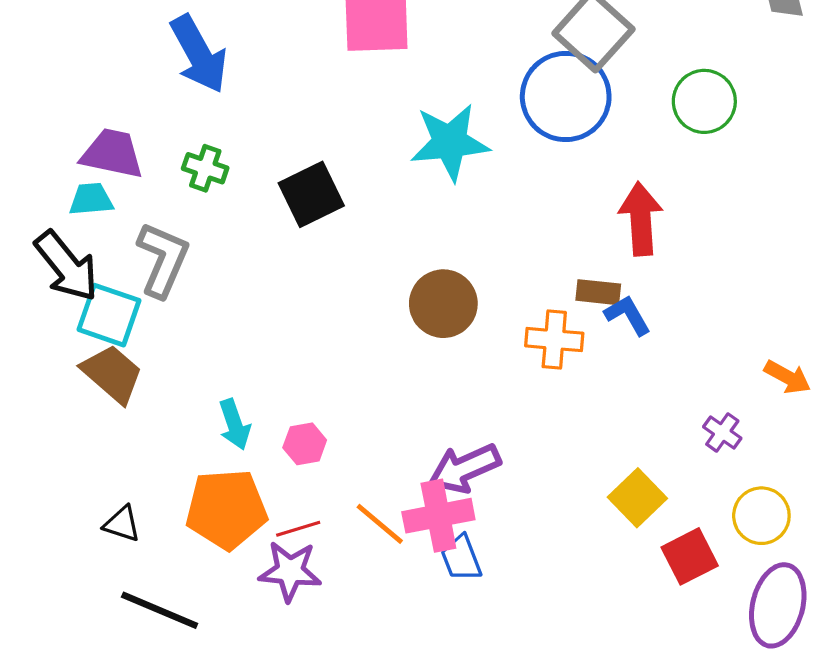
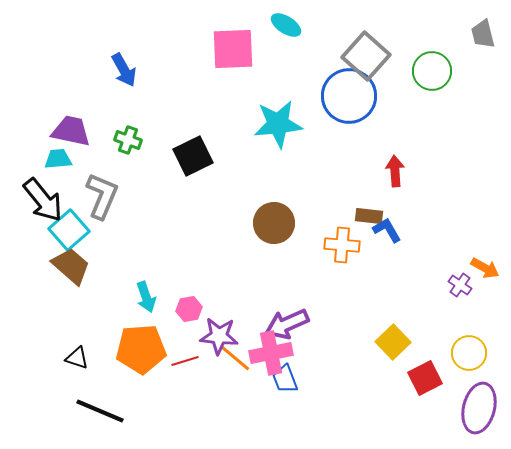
blue arrow: (199, 54) -> (124, 70), size x0.7
green circle: (704, 101) -> (432, 71), moved
red arrow: (641, 219) -> (395, 171), size x0.7
cyan square: (109, 315) -> (69, 230), turned 30
purple cross: (722, 433) -> (460, 285), moved
purple star: (290, 571) -> (219, 336), moved

